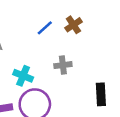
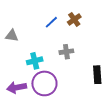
cyan cross: (23, 76) -> (35, 61), turned -35

